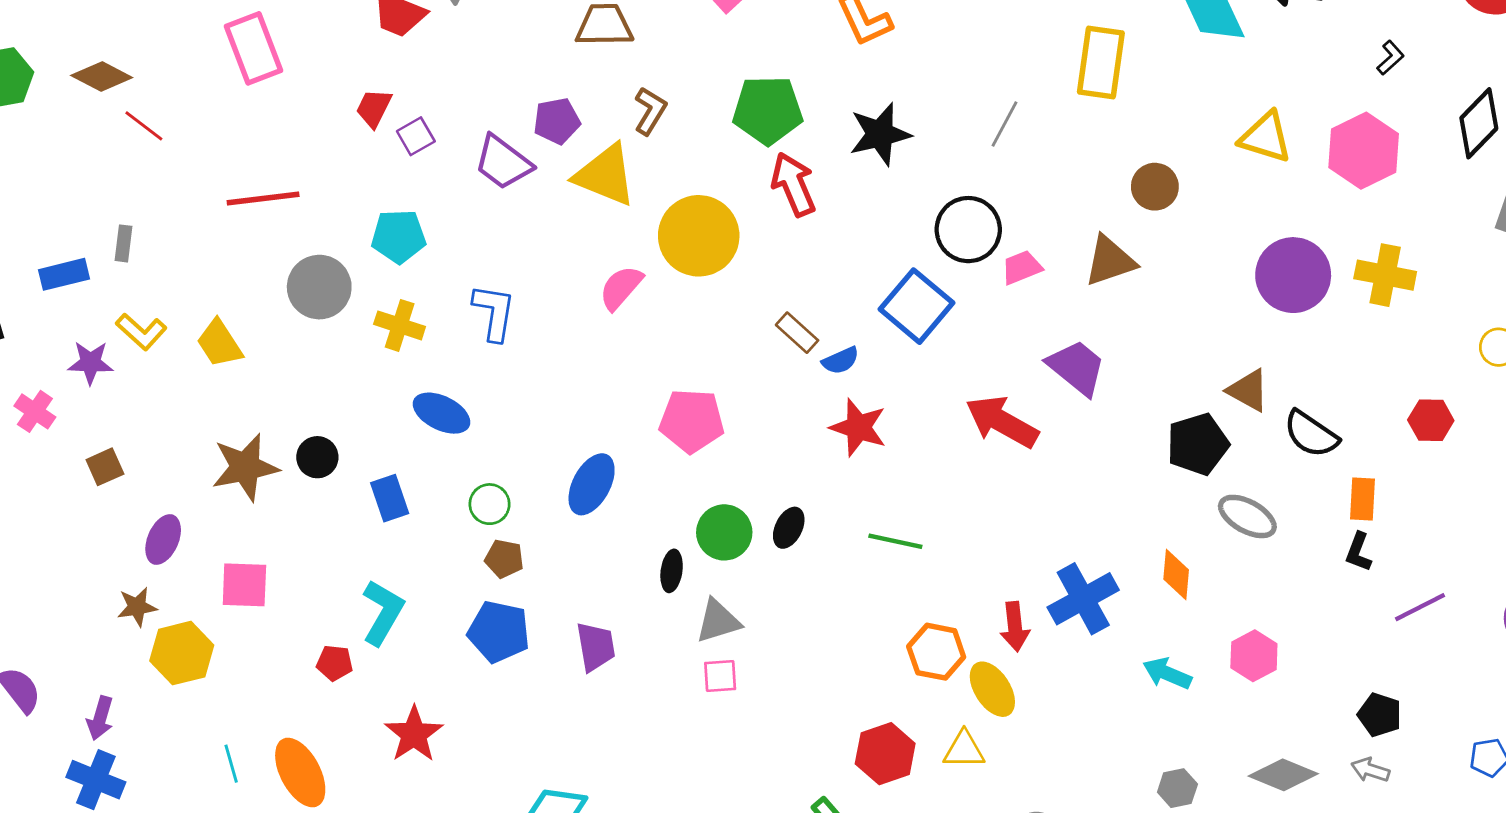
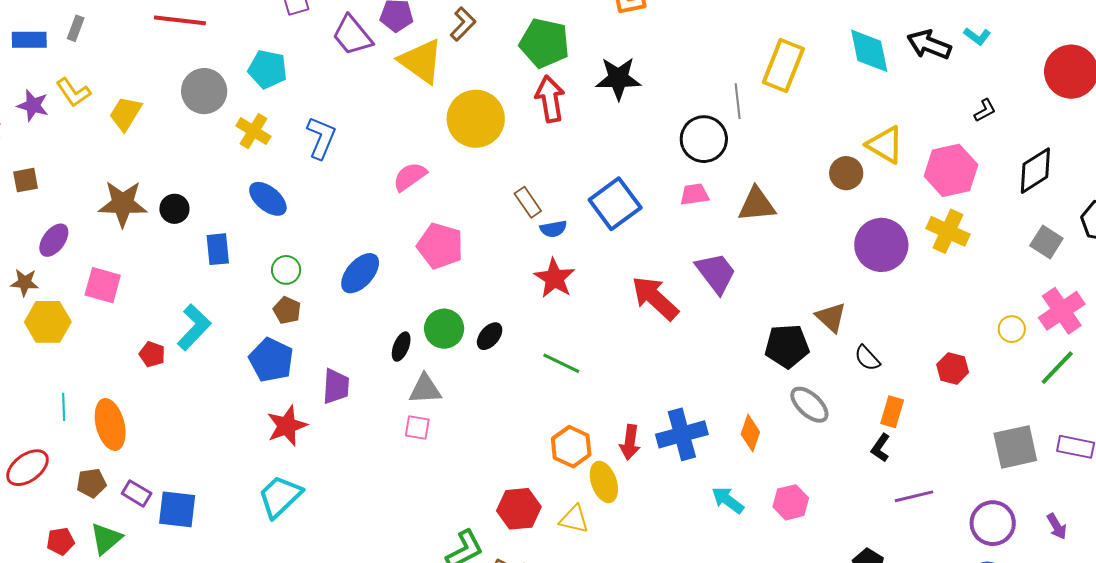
gray line: (1005, 124) -> (738, 101), moved, turned -48
brown circle: (1155, 187) -> (846, 173), moved
black circle: (968, 230) -> (704, 139), moved
yellow cross: (1385, 275) -> (948, 231), moved
pink semicircle: (621, 288) -> (410, 177), moved
yellow trapezoid: (219, 343) -> (126, 114), turned 51
black semicircle: (1311, 434) -> (867, 358), size x0.7
red star: (414, 734) -> (287, 426), moved

